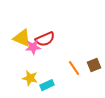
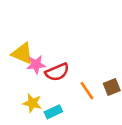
red semicircle: (45, 39) -> (57, 72), moved

